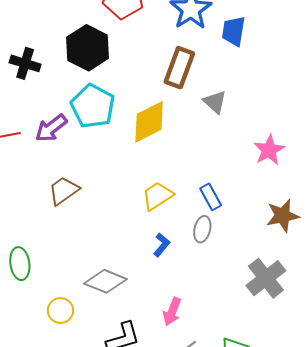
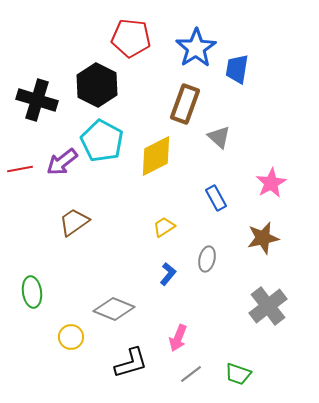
black cross: (25, 63) -> (37, 100), size x1.4
yellow trapezoid: (157, 196) -> (164, 227), size x0.7
blue rectangle: (211, 197) -> (216, 198), moved
brown star: (283, 216) -> (263, 238), moved

